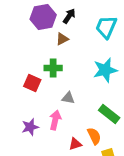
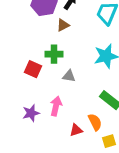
gray triangle: (68, 98) -> (69, 76), moved

